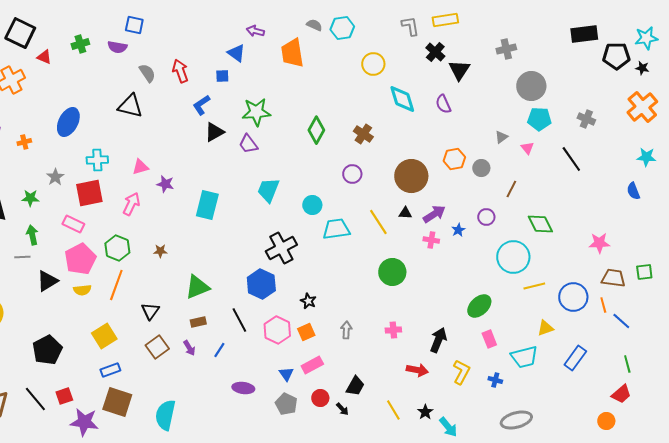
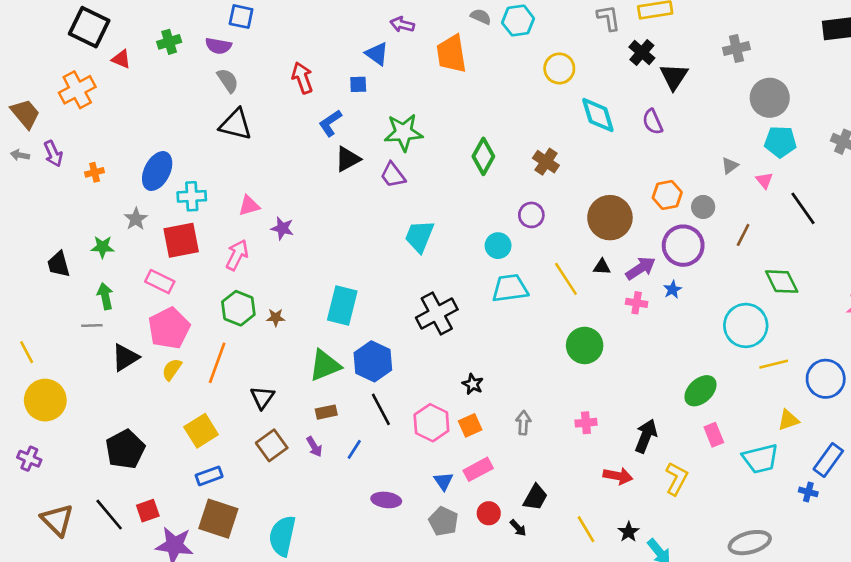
gray semicircle: (147, 73) -> (228, 80), moved
blue ellipse: (68, 122) -> (157, 171), moved
black line: (571, 159) -> (803, 208), moved
cyan rectangle: (207, 205) -> (342, 306), moved
cyan circle: (312, 205) -> (498, 246), moved
purple circle: (486, 217) -> (683, 246), moved, size x1.8
green hexagon: (117, 248) -> (238, 308), moved
blue hexagon: (261, 284) -> (373, 361), moved
yellow semicircle: (82, 290) -> (172, 369), turned 132
blue cross: (495, 380) -> (808, 492), moved

